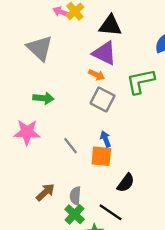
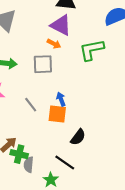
gray square: (103, 99) -> (43, 64), moved, turned -30
gray semicircle: (75, 196) -> (29, 165), moved
green cross: (75, 214) -> (19, 154), moved, turned -30

